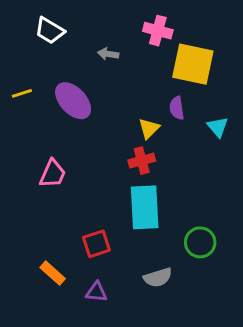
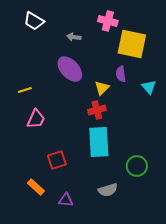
yellow line: (22, 93) -> (25, 90), moved
purple ellipse: (73, 101) -> (70, 69), moved
red square: (96, 244) -> (57, 160), moved

